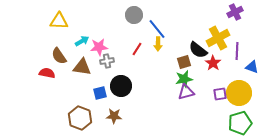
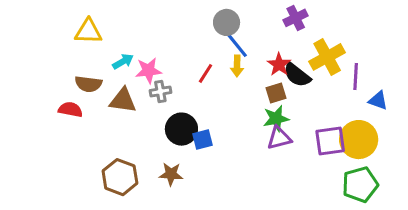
purple cross: (235, 12) -> (296, 18), moved
gray circle: (134, 15) -> (227, 22), moved
brown semicircle: (59, 56) -> (88, 84), turned -48
red star: (213, 63) -> (279, 64), moved
blue square: (100, 93) -> (202, 140), moved
purple square: (220, 94) -> (330, 141), size x1.5

